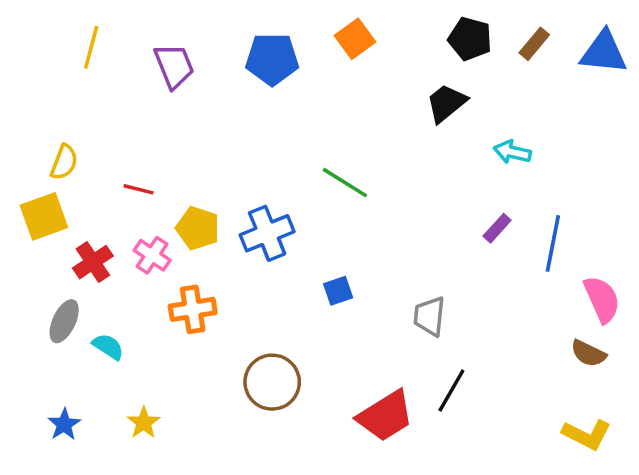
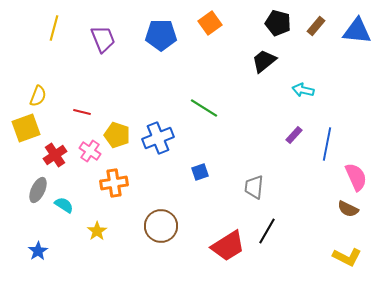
yellow star: (144, 423) -> (97, 231), moved

